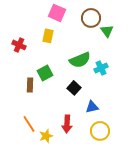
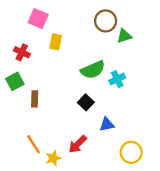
pink square: (57, 13) -> (38, 19), moved
green triangle: (107, 31) -> (124, 36), turned 48
green square: (45, 73) -> (15, 81), moved
red arrow: (67, 124) -> (78, 144), turned 42
yellow circle: (100, 131) -> (131, 152), moved

